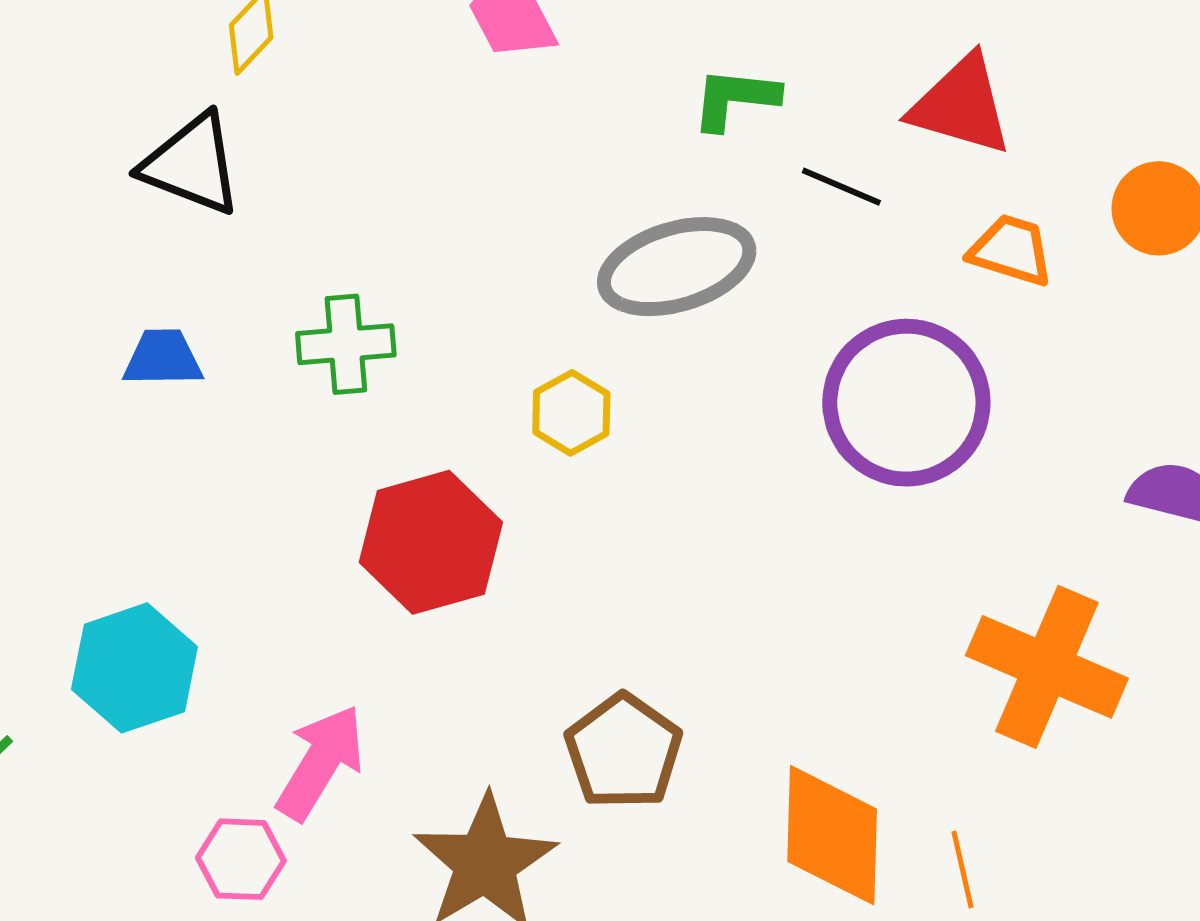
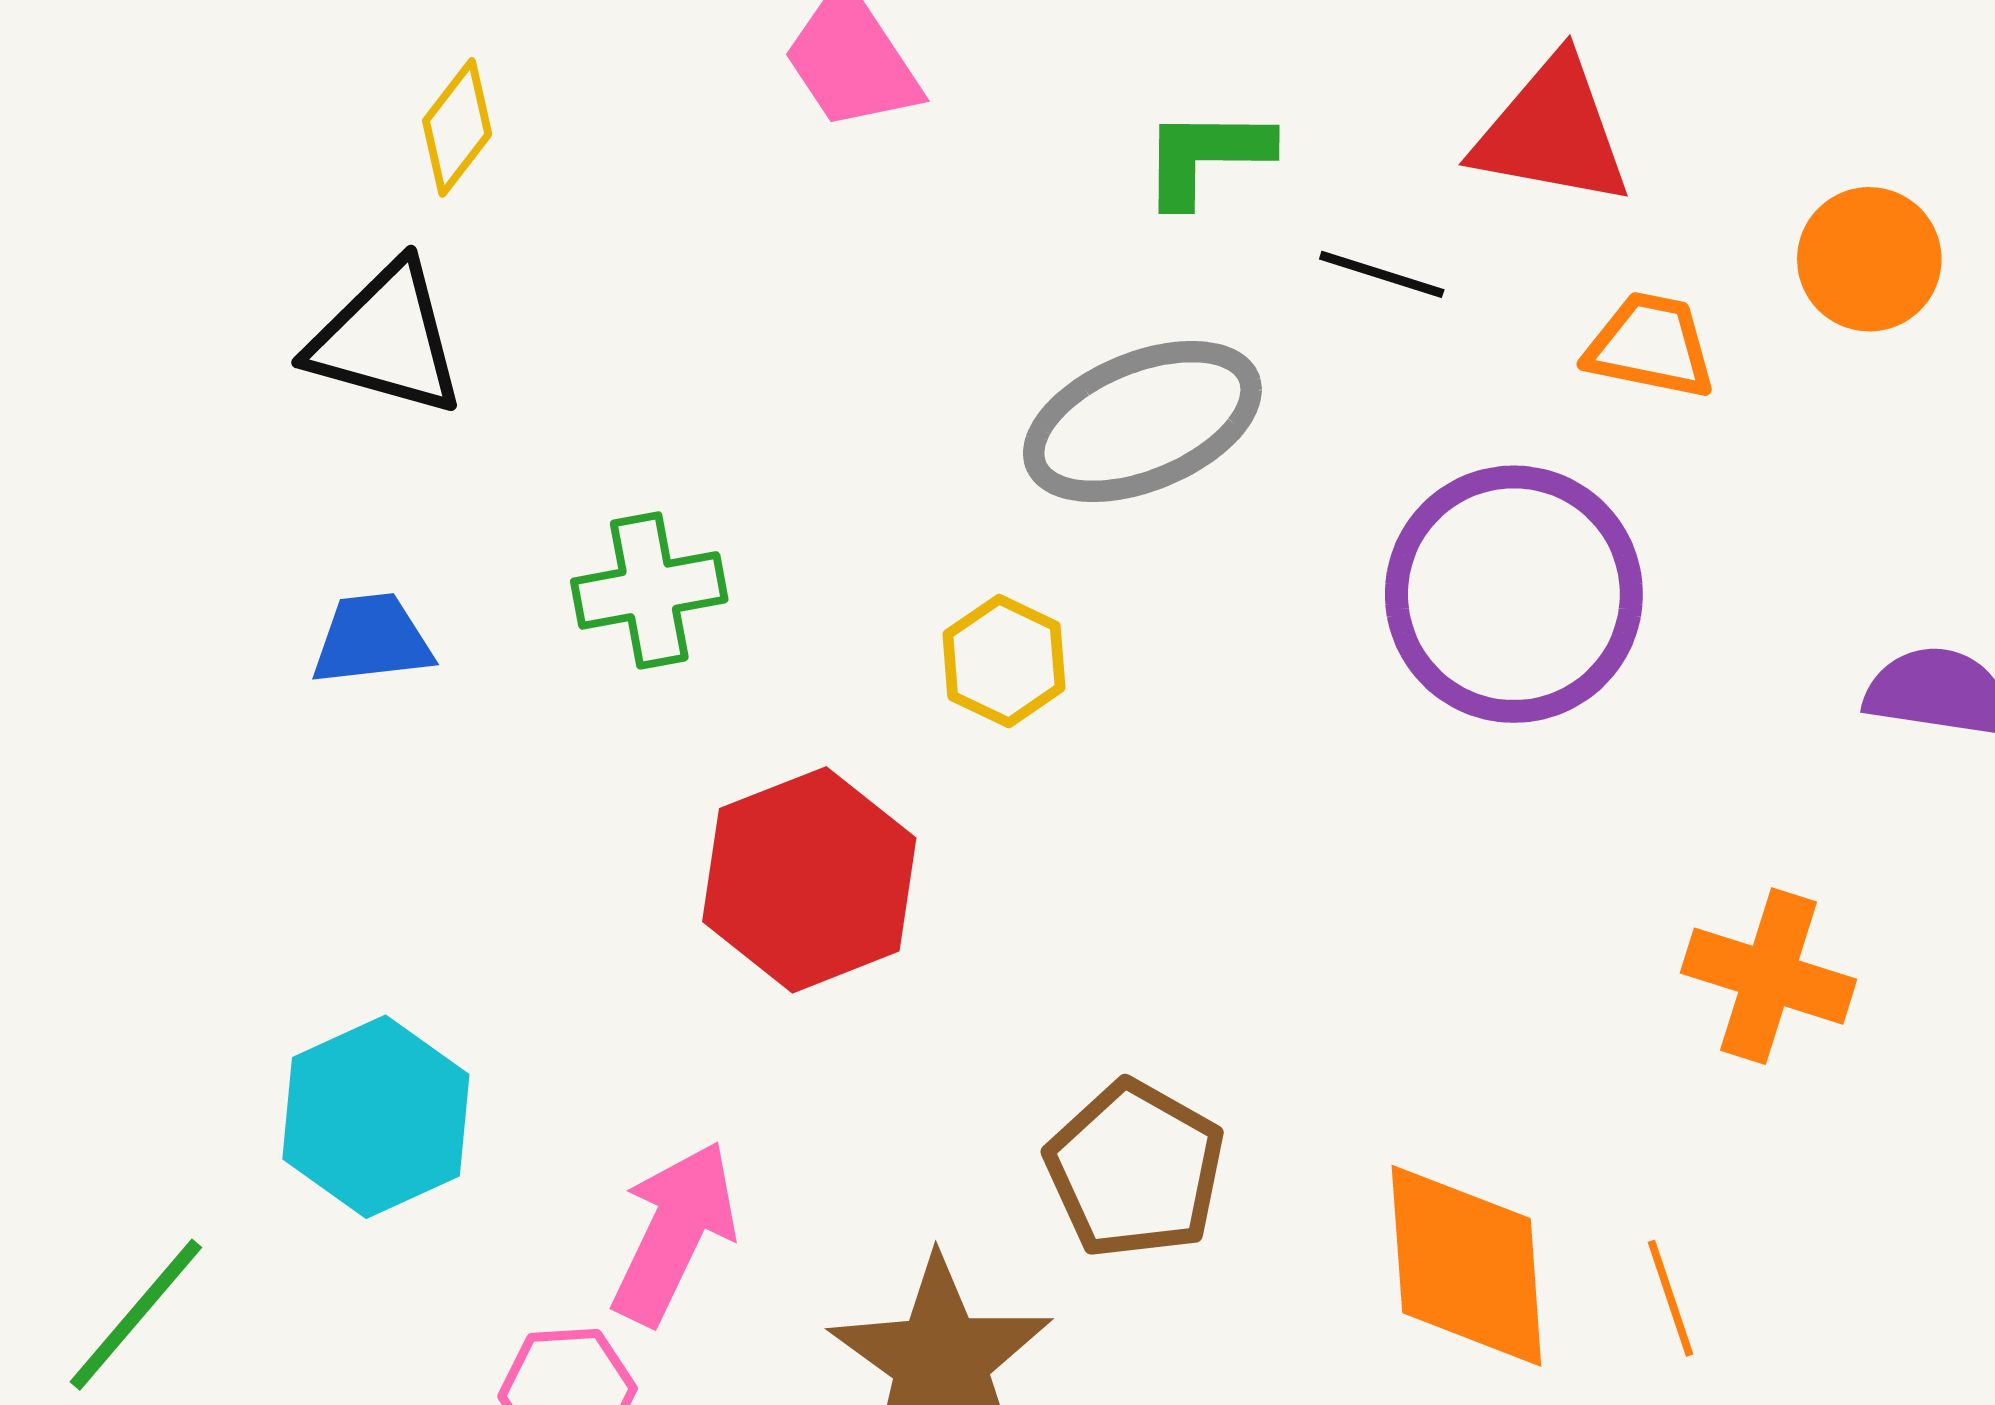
orange cross: (1047, 667) -> (1769, 976), size x0.7

